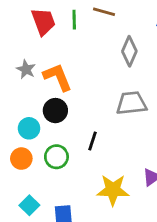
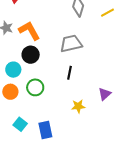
gray trapezoid: (131, 103) -> (71, 44), moved
black line: (92, 141) -> (70, 73), moved
yellow star: (113, 190) -> (78, 106), size x0.6

